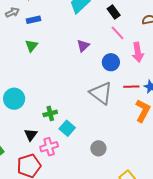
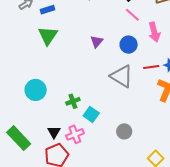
green triangle: (31, 46) -> (48, 36), size x1.5
purple triangle: (83, 46) -> (97, 42), moved
black triangle: (31, 135) -> (54, 132), moved

